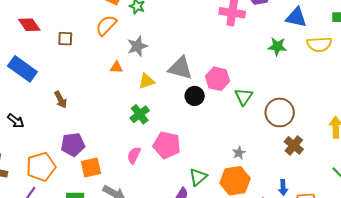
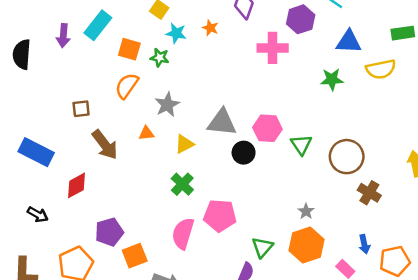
red diamond: (29, 25) -> (76, 185), moved, turned -75
brown arrow: (61, 100) -> (105, 145), moved, size x1.5
pink semicircle: (134, 155) -> (183, 233), size x1.5

